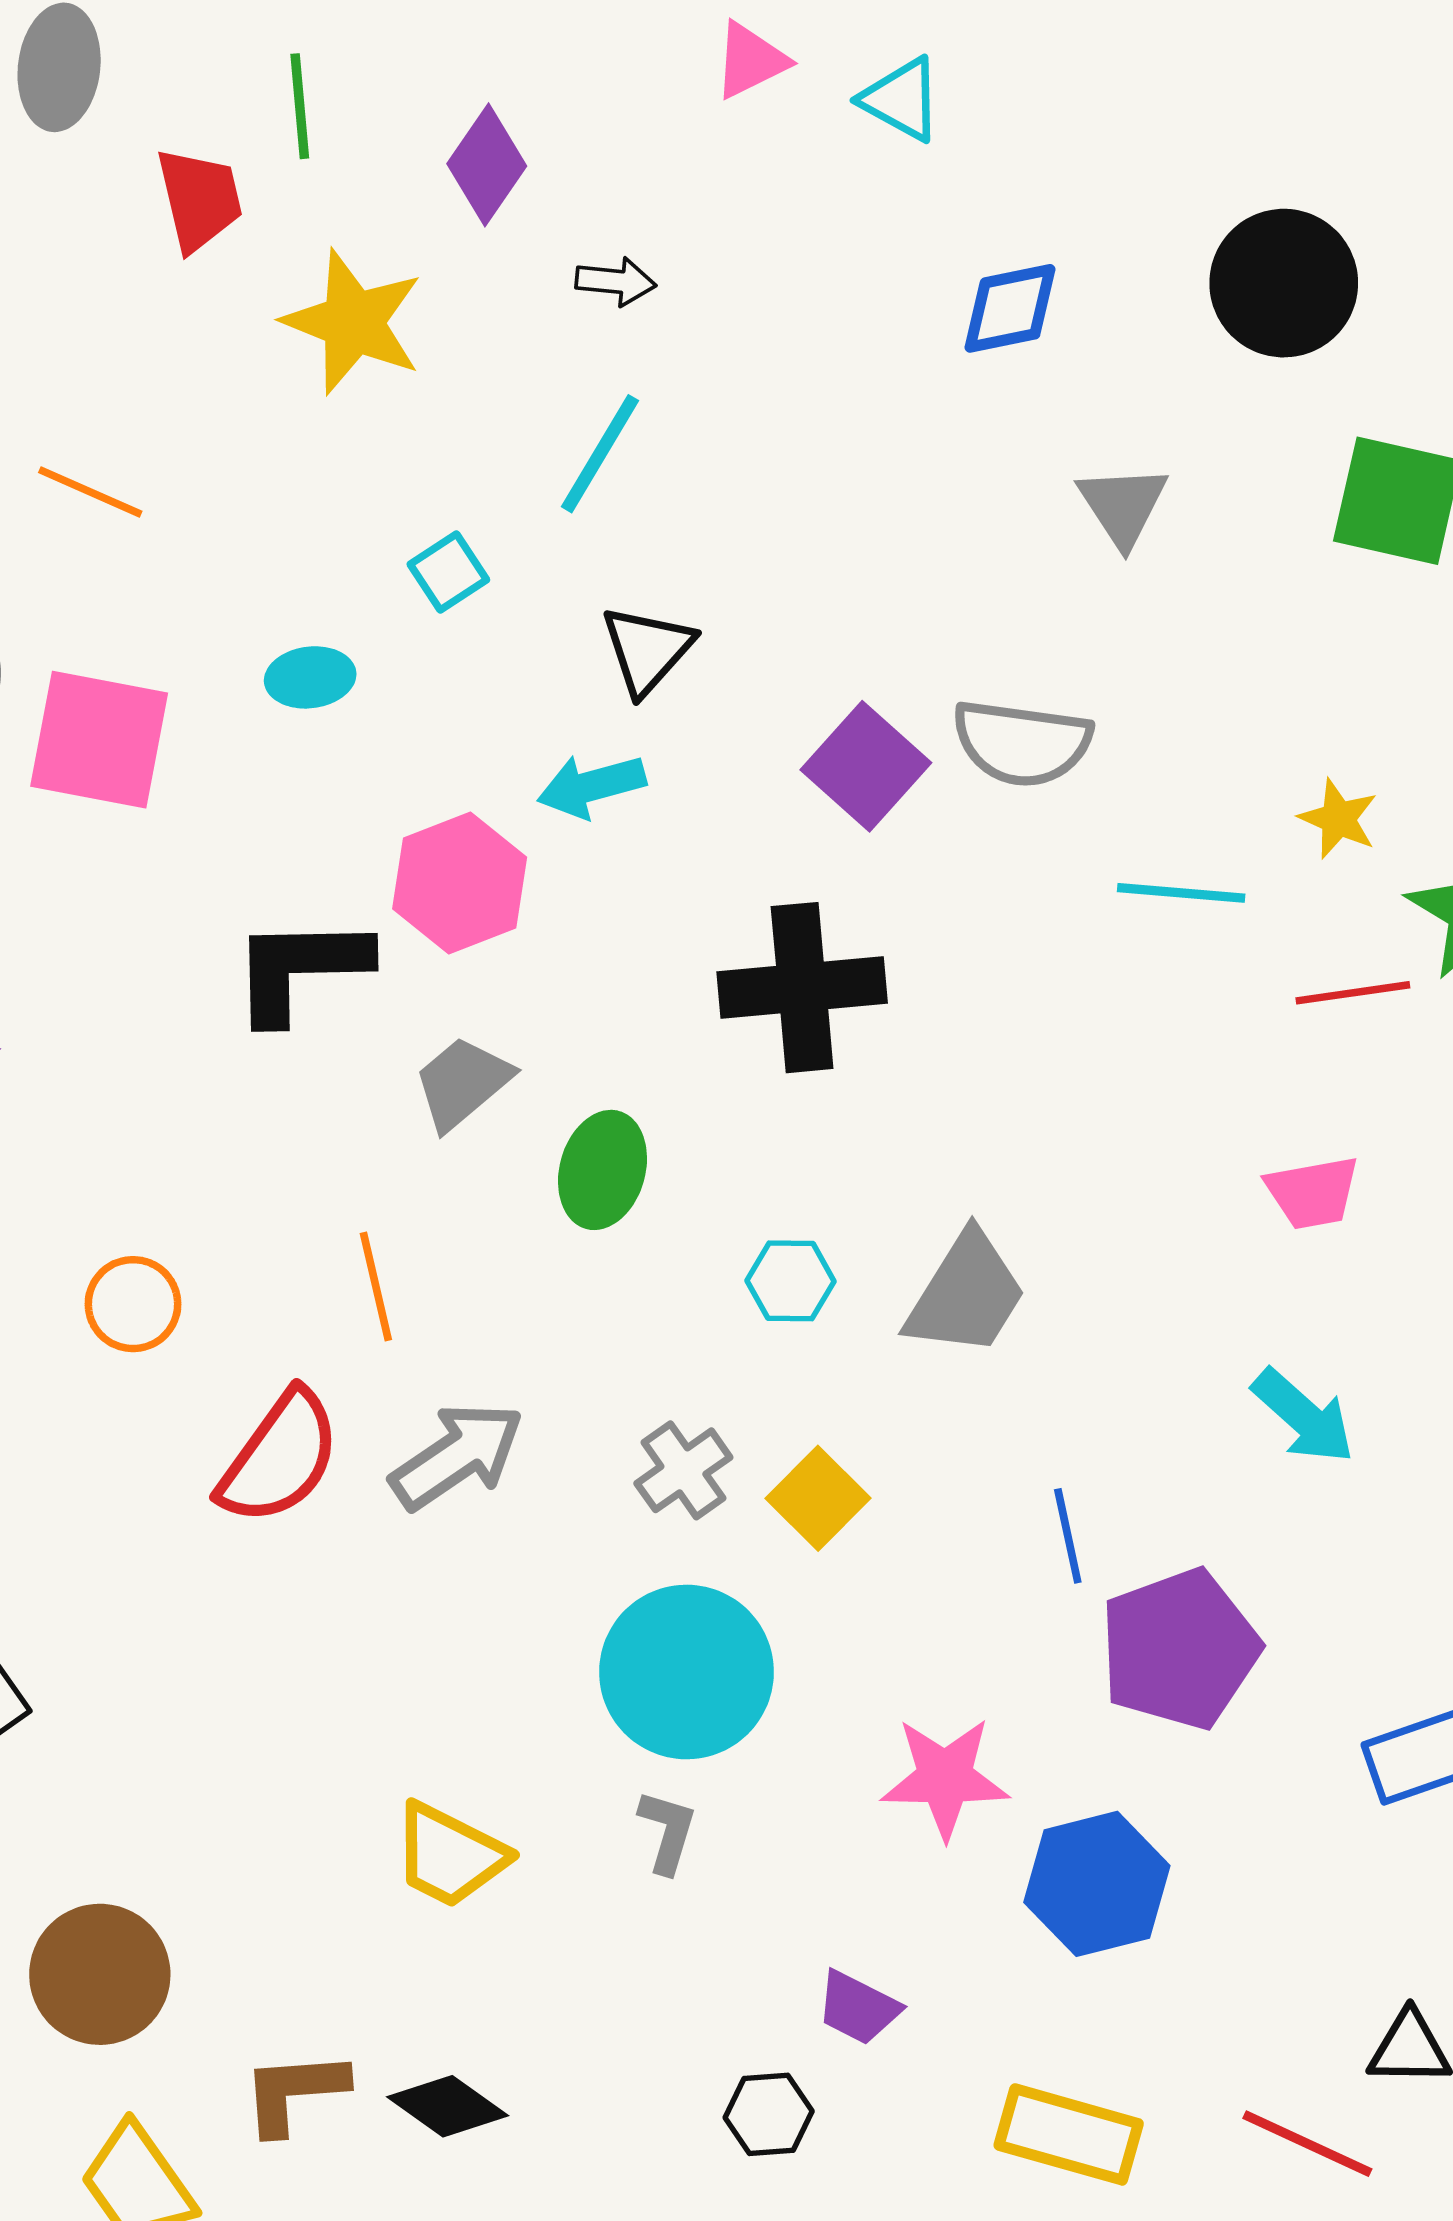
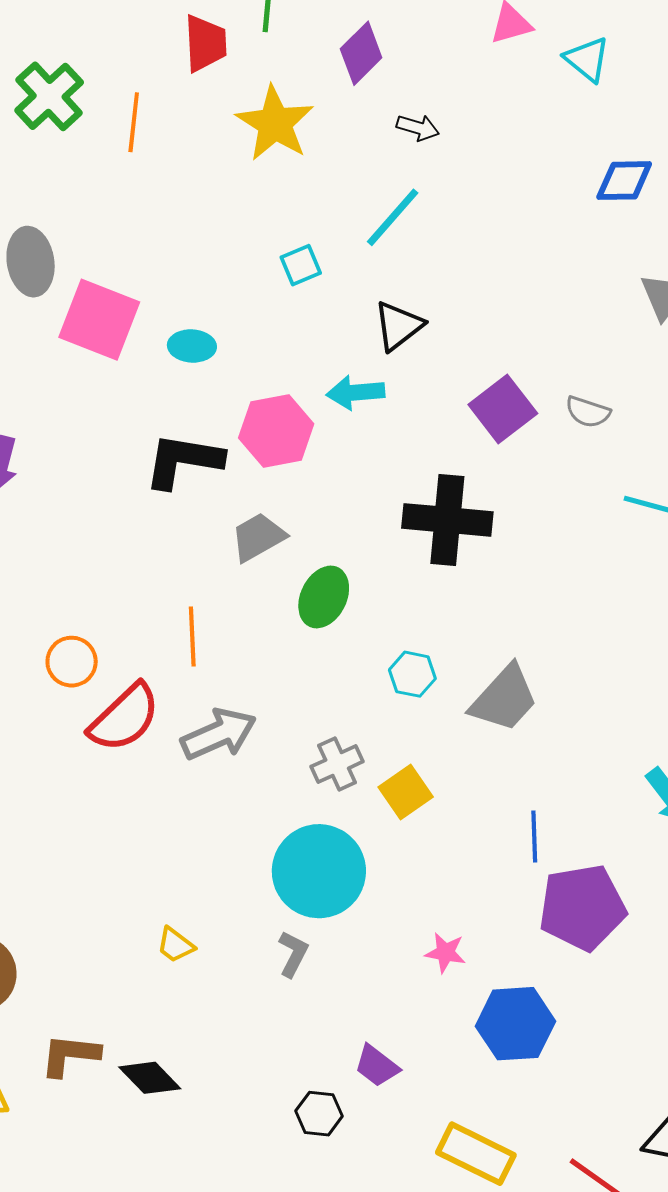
orange line: (90, 492) -> (134, 122), moved, turned 62
cyan ellipse: (310, 677) -> (192, 346), moved
gray semicircle: (1022, 743) -> (588, 412), size x0.6
orange circle: (133, 1304) -> (72, 662), moved
pink star: (945, 1778) -> (445, 953), size x0.6
yellow trapezoid: (450, 1855) -> (175, 945), size x0.6

